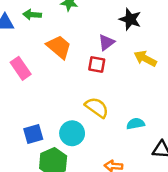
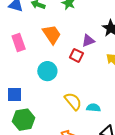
yellow semicircle: (97, 107) -> (73, 101), moved
cyan circle: (72, 133) -> (47, 71), moved

